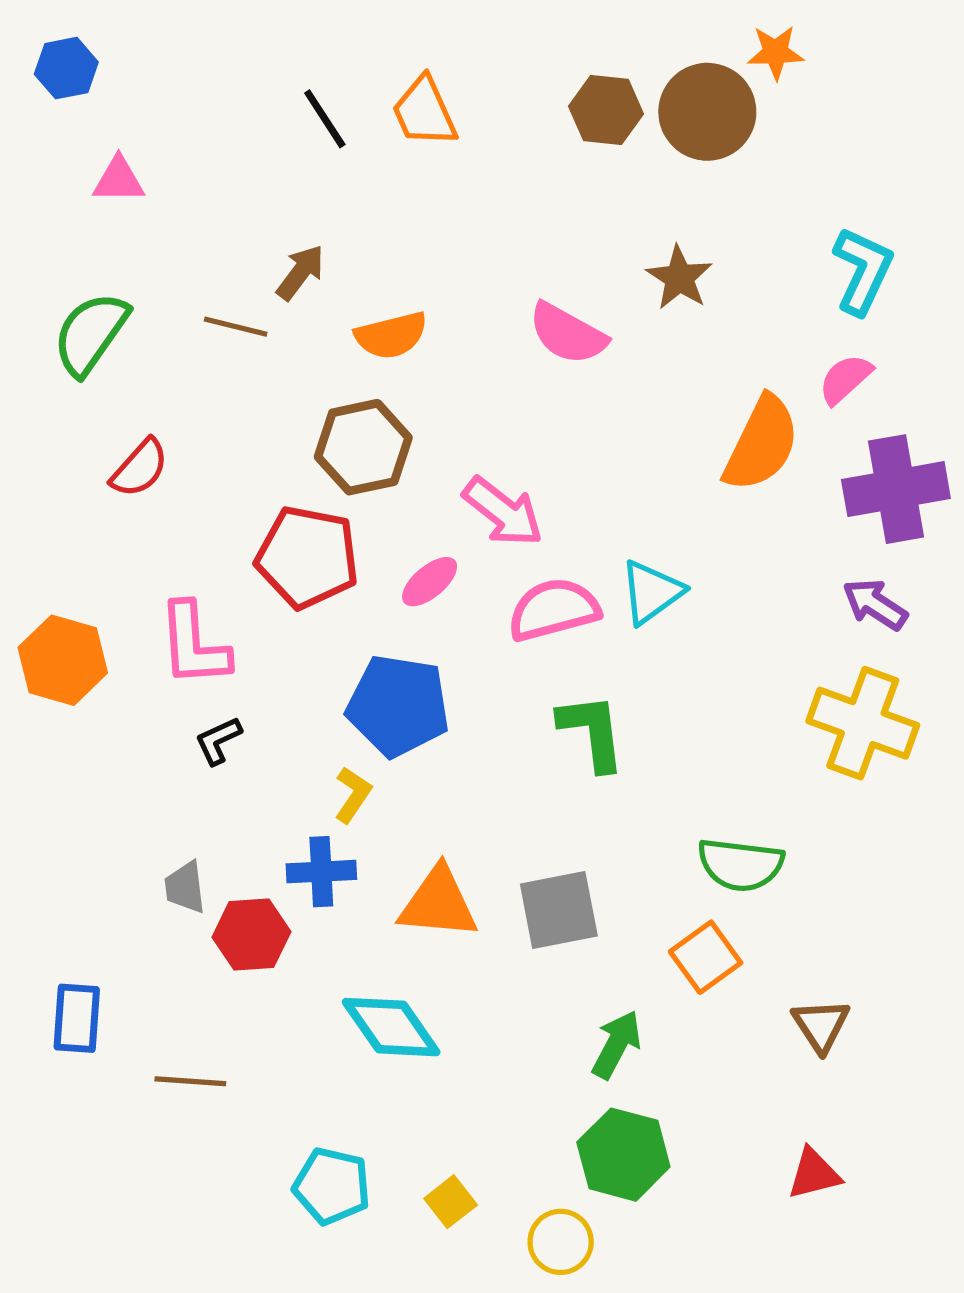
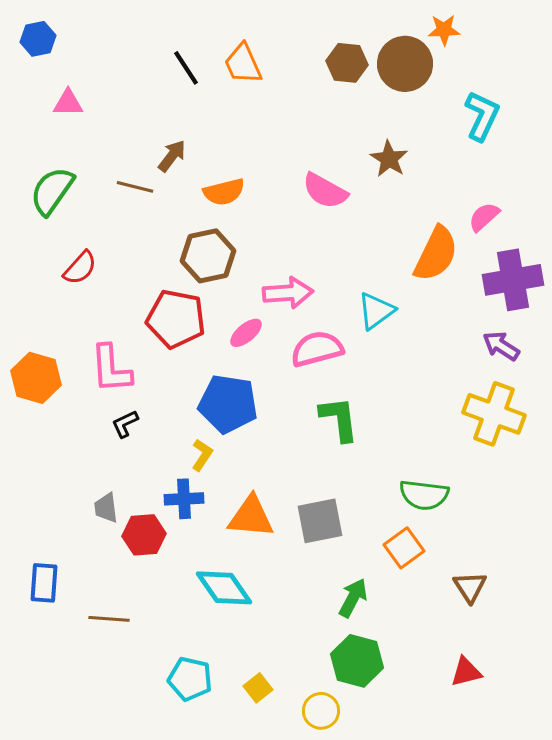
cyan L-shape: (863, 271) -> (482, 116), moved
pink arrow: (503, 512) -> (288, 293), turned -42
cyan triangle: (651, 592) -> (376, 311), moved

